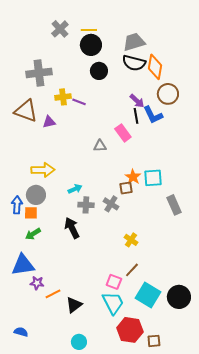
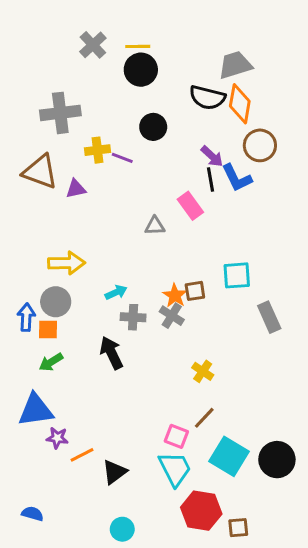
gray trapezoid: (134, 42) -> (235, 65), moved
black circle: (99, 71) -> (153, 127), moved
orange star: (133, 177) -> (175, 296), moved

